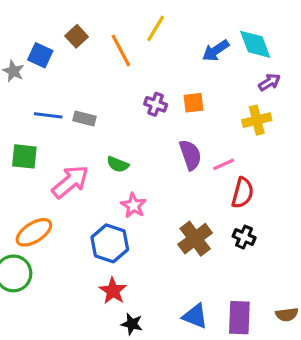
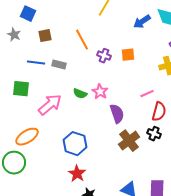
brown square: (77, 36) -> (45, 36), moved, turned 32
orange line: (121, 51) -> (82, 40), moved
blue square: (40, 55) -> (28, 14), moved
purple semicircle: (190, 155) -> (117, 114), moved
pink star: (133, 205) -> (100, 92), moved
black cross: (244, 237) -> (154, 134), moved

